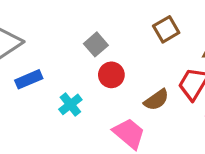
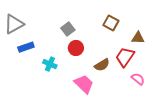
brown square: (166, 29) -> (111, 23), turned -35
cyan cross: (70, 104) -> (50, 64), turned -32

